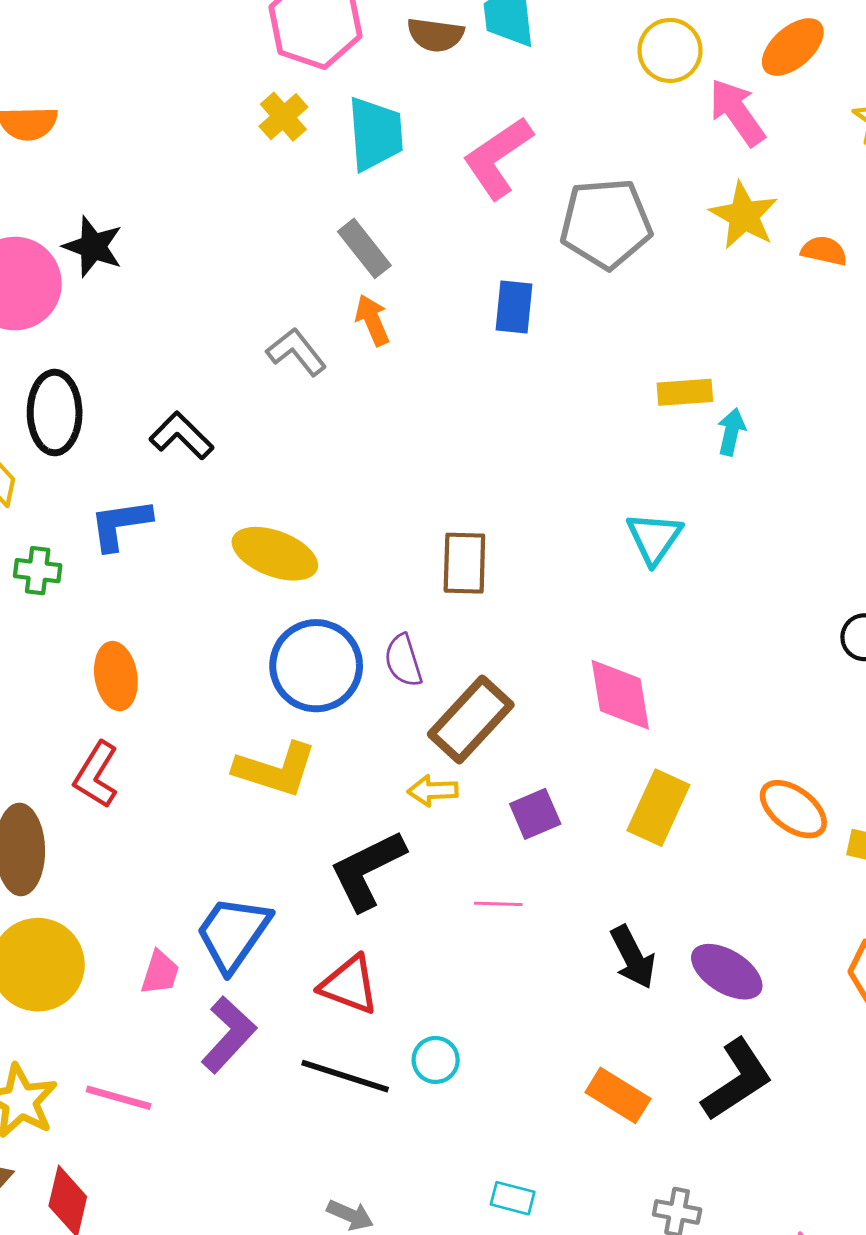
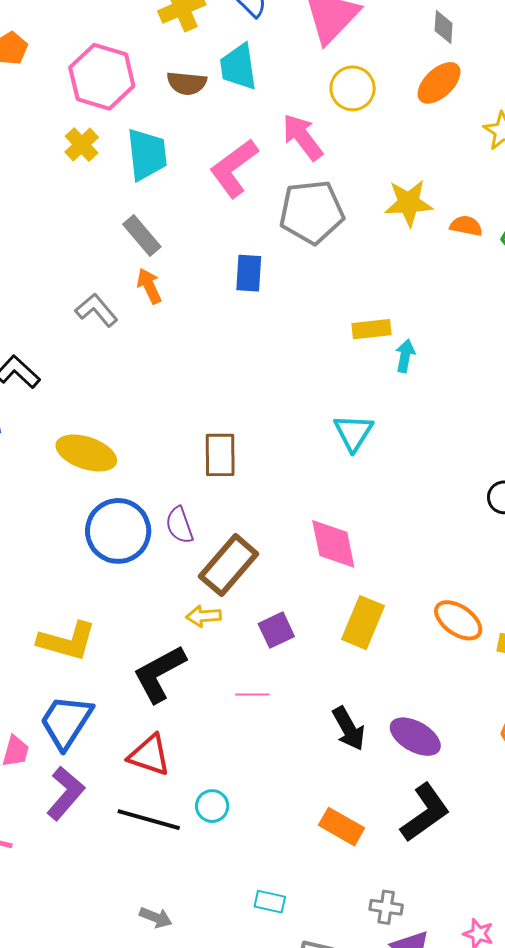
pink arrow: (737, 112) -> (303, 137), moved
yellow star: (744, 215) -> (409, 203), turned -30
yellow L-shape: (275, 769) -> (67, 641), moved

